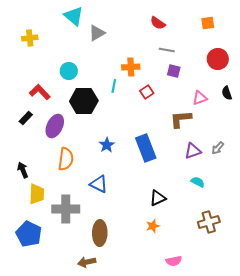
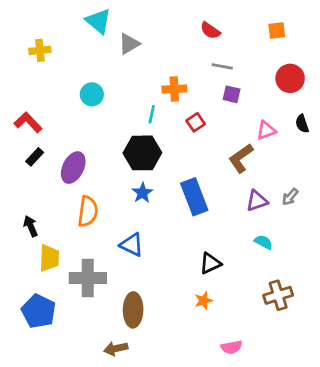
red L-shape: (40, 92) -> (28, 122), moved
black hexagon: (84, 101) -> (142, 153), moved
brown L-shape: (181, 119) -> (241, 158), turned -30

